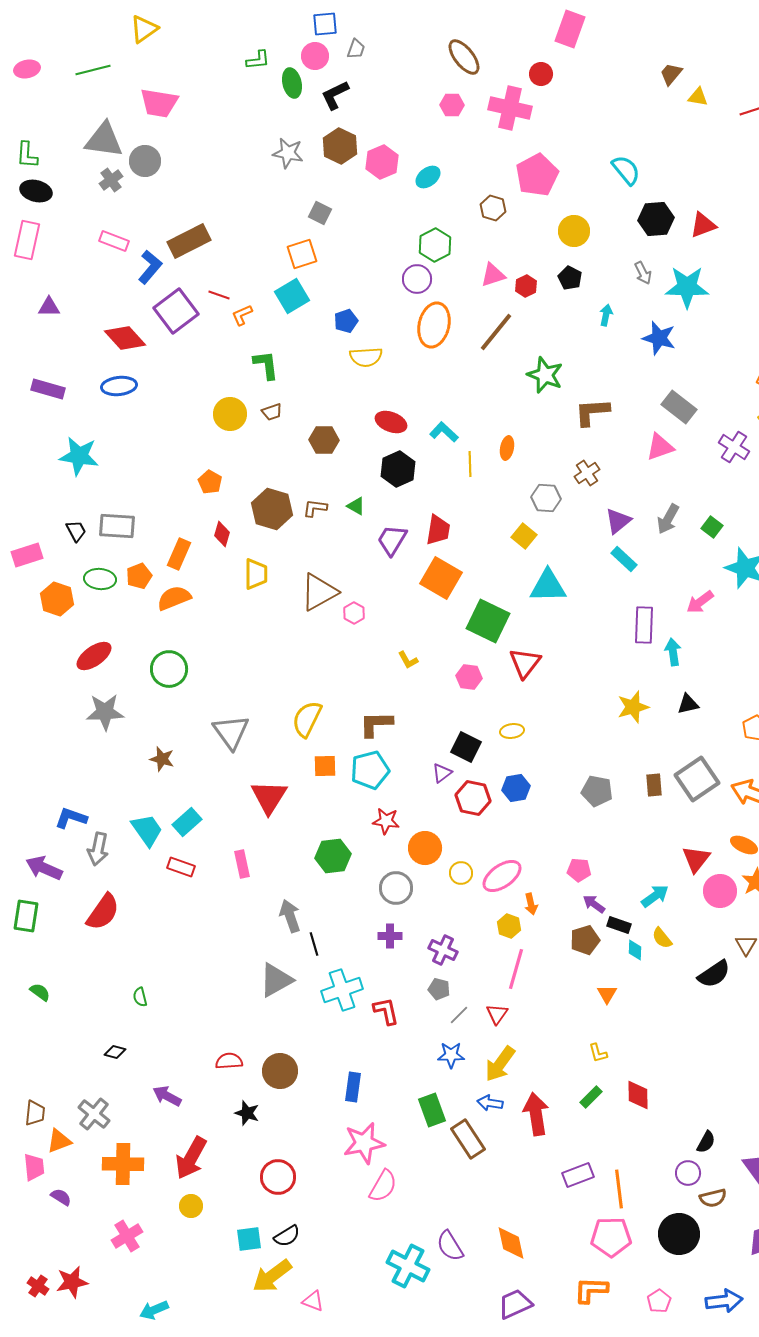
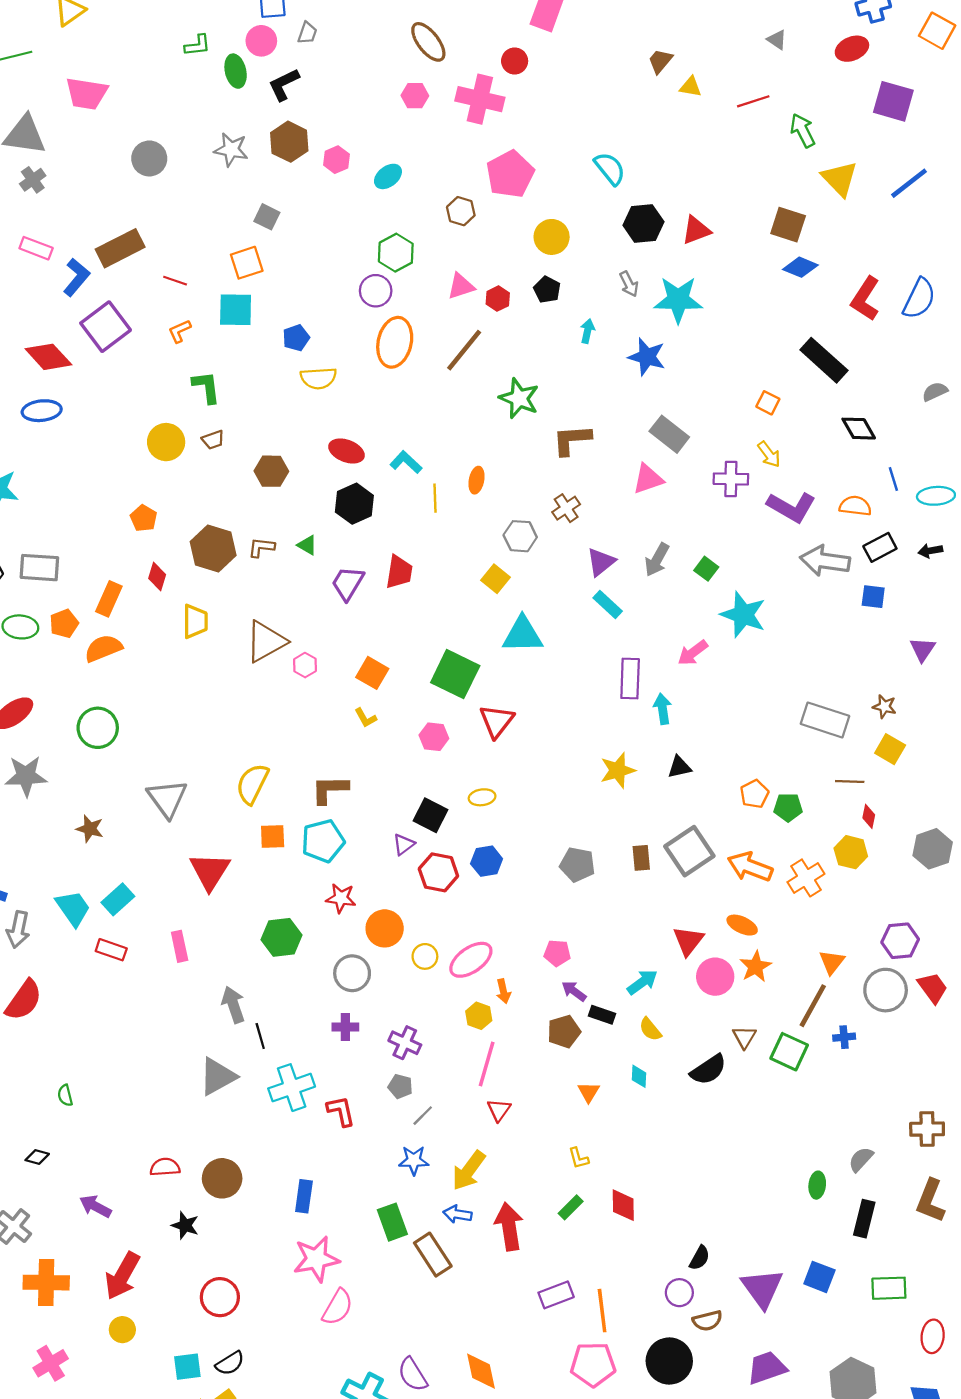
gray circle: (145, 161) -> (149, 158), moved
pink hexagon: (382, 162) -> (336, 160), size x0.7
red line: (219, 295) -> (175, 281), moved
cyan square: (292, 296) -> (236, 310), turned 32
purple cross: (734, 447) -> (731, 479), turned -32
orange square: (441, 578) -> (372, 673), moved, size x0.7
cyan diamond: (635, 950) -> (639, 1076), moved
red triangle: (497, 1014) -> (499, 1110), moved

